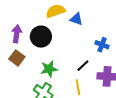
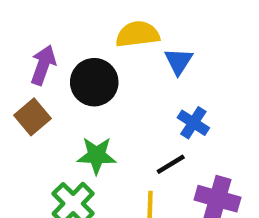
blue triangle: (76, 19) -> (179, 61), turned 32
blue cross: (102, 45) -> (193, 123), moved

